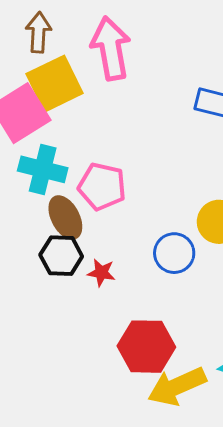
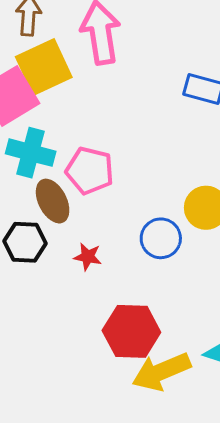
black hexagon: (61, 256) -> (25, 242), moved

